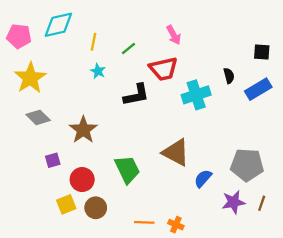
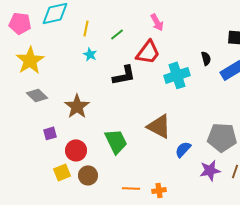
red trapezoid: (163, 69) -> (148, 52), turned -40
orange cross: (176, 225) -> (159, 190), turned -32

